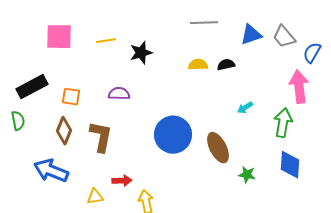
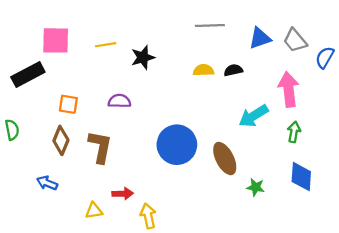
black rectangle: (32, 87) -> (28, 74), moved
pink arrow: (299, 87) -> (289, 89), moved
cyan arrow: (245, 108) -> (253, 116), size x1.8
green arrow: (283, 123) -> (294, 132), size x0.7
blue arrow: (51, 171) -> (47, 183), size x0.6

